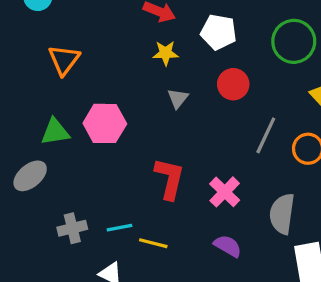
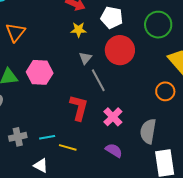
red circle: (233, 84) -> (120, 50), size x1.5
gray line: (266, 135) -> (98, 80), moved, turned -55

